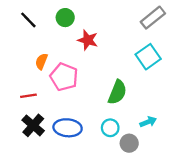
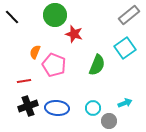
green circle: (65, 18) -> (55, 15), size x1.5
black line: (28, 20) -> (12, 17), moved
green semicircle: (117, 92) -> (97, 65), moved
black cross: (33, 125) -> (28, 106), turned 30

